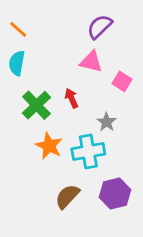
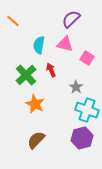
cyan semicircle: (17, 63) -> (39, 45), moved
cyan cross: (88, 151) -> (87, 110), moved, turned 30
brown semicircle: (67, 196) -> (36, 140), moved

